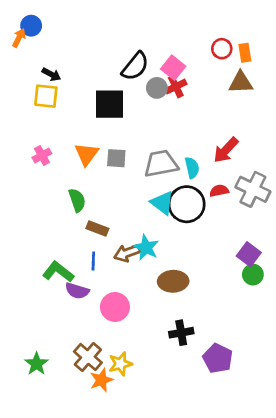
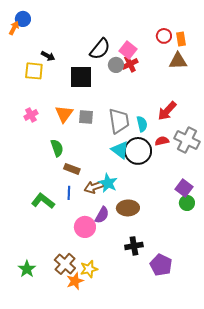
black arrow: (51, 74) -> (48, 56), moved
gray trapezoid: (161, 164) -> (119, 121), turned 92
purple semicircle: (77, 291) -> (102, 215), moved, turned -78

